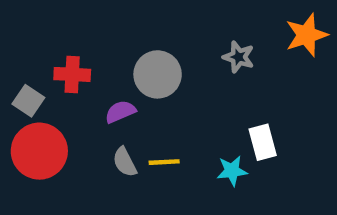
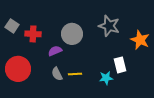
orange star: (306, 35) -> (140, 40), moved, turned -30
gray star: (239, 57) -> (109, 26), size x1.5
gray square: (28, 101) -> (12, 26), moved

